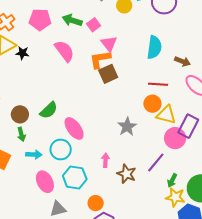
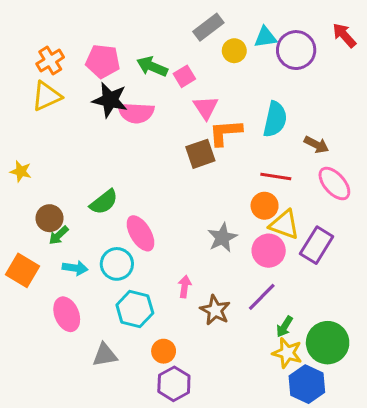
pink semicircle: (64, 51) -> (136, 113), turned 125
black star: (22, 53) -> (110, 100), moved, size x1.6
orange L-shape: (100, 59) -> (225, 133), moved
brown circle: (20, 114) -> (50, 218), moved
green arrow: (21, 134) -> (59, 235), turned 56
pink circle: (175, 138) -> (269, 251), moved
pink ellipse: (45, 182) -> (67, 314), moved

